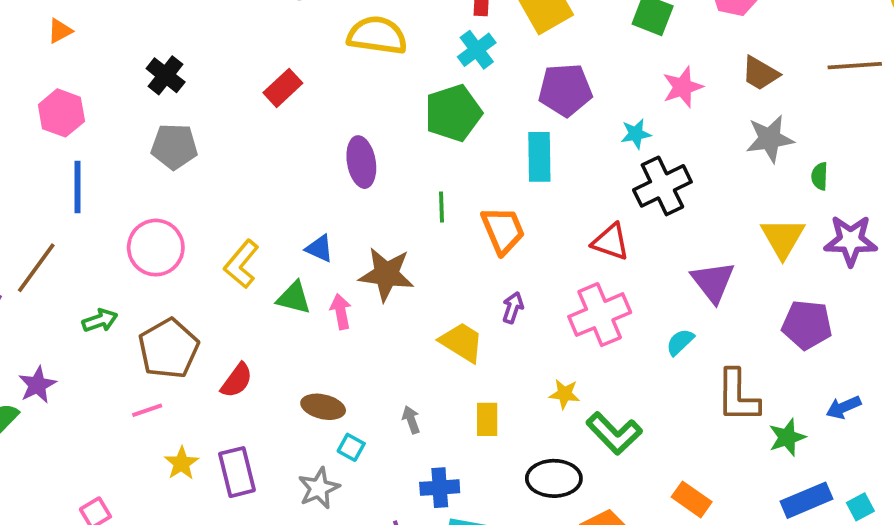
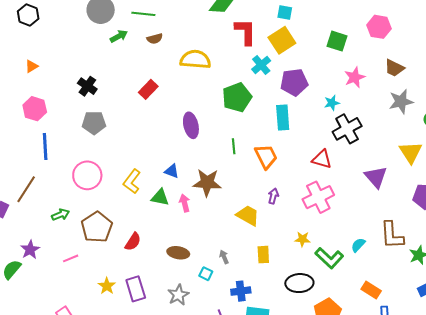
cyan cross: (477, 50) -> (261, 65), moved
cyan semicircle: (680, 342) -> (358, 245), moved
pink line: (147, 410) -> (71, 258), moved
cyan square: (351, 447) -> (206, 274), moved

